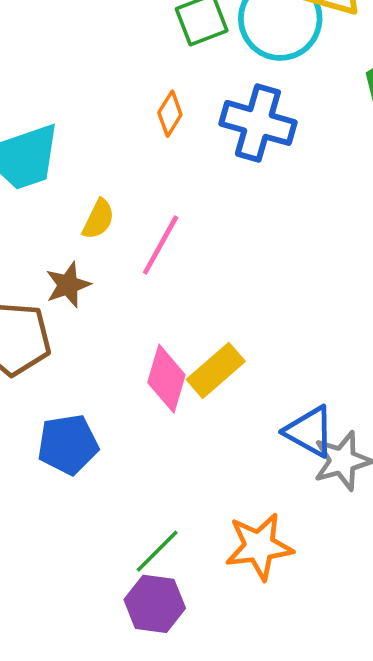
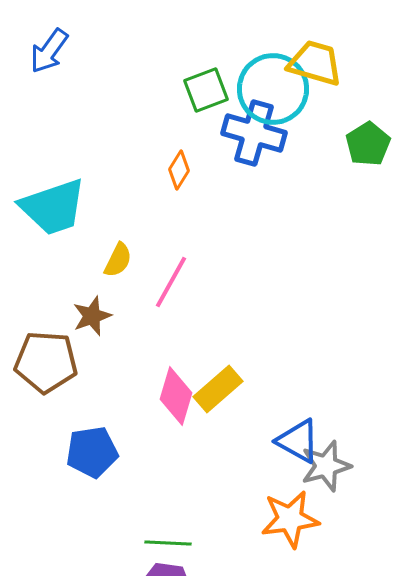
blue cross: (258, 123) -> (254, 133), moved
orange star: (259, 546) -> (290, 519), moved
green line: (157, 551) -> (168, 543), turned 48

